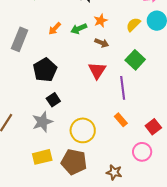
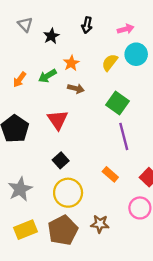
red triangle: (97, 70) -> (58, 120), moved
purple line: (123, 88) -> (124, 136), moved
black square: (53, 100) -> (61, 160), moved
brown pentagon: (74, 162) -> (63, 230), turned -30
brown star: (114, 172) -> (100, 224), moved

